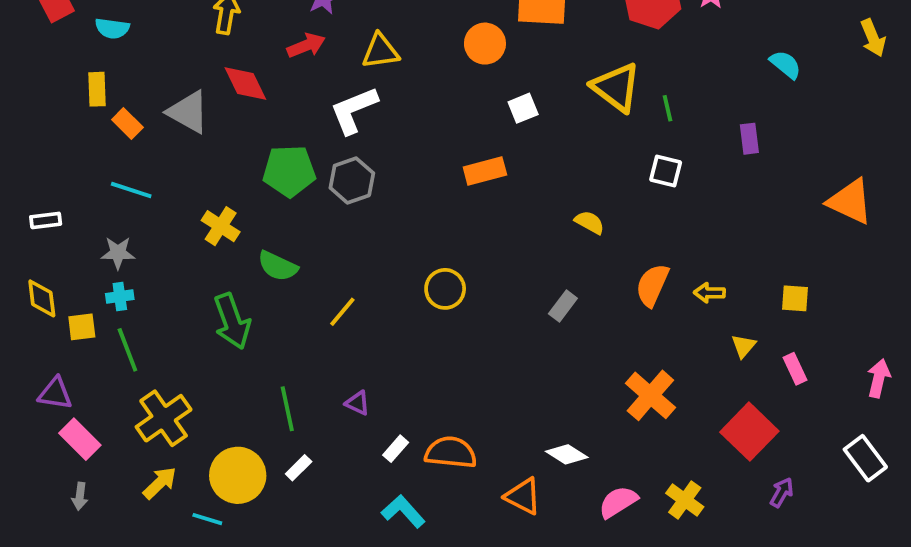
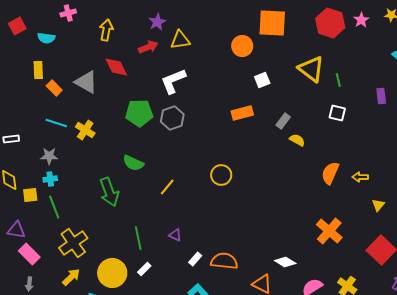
yellow triangle: (380, 51) -> (180, 40), moved
yellow cross: (221, 226) -> (85, 130), moved
gray rectangle: (563, 306) -> (283, 121), moved

